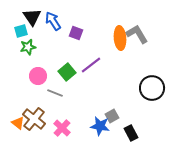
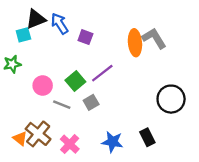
black triangle: (32, 17) -> (36, 19), turned 42
green star: (28, 47) -> (12, 64), moved
gray square: (112, 116) -> (91, 102), moved
black rectangle: (131, 133) -> (147, 137), moved

